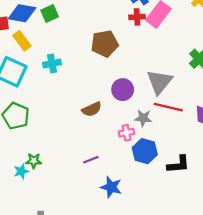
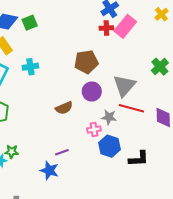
brown pentagon: (105, 44) -> (86, 62), moved
blue star: (111, 187) -> (49, 170), moved

